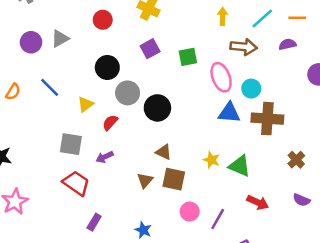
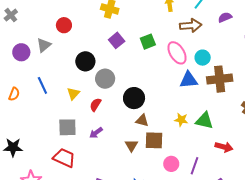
red circle: (103, 20) -> (64, 25), moved
blue line: (50, 87) -> (42, 85), turned 30
black circle: (157, 108) -> (134, 98), moved
red trapezoid: (76, 183) -> (64, 158), moved

